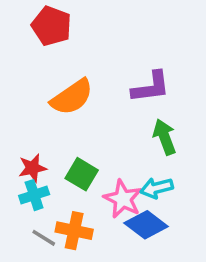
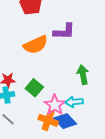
purple L-shape: (151, 87) -> (64, 32), moved
orange cross: (74, 231) -> (48, 120), moved

